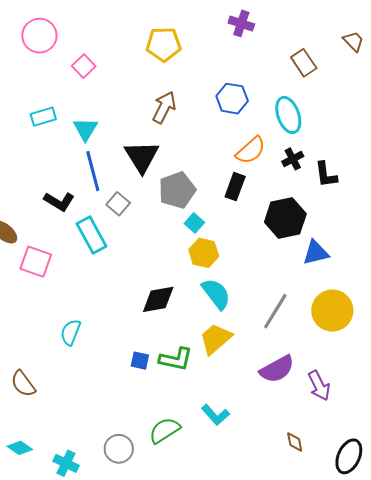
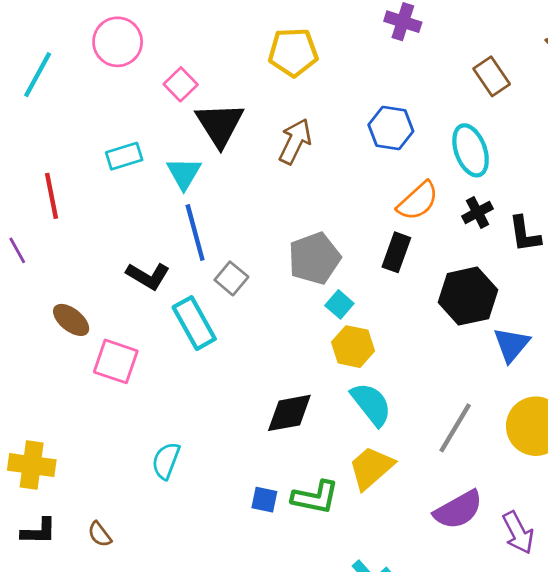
black triangle: (142, 157) -> (220, 125), moved
blue triangle: (316, 253) -> (511, 345), turned -36
brown semicircle: (23, 384) -> (100, 534), size x0.7

